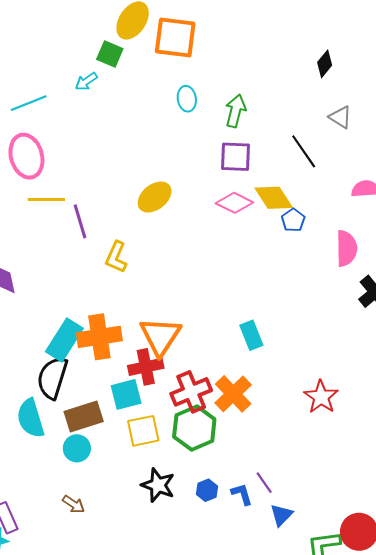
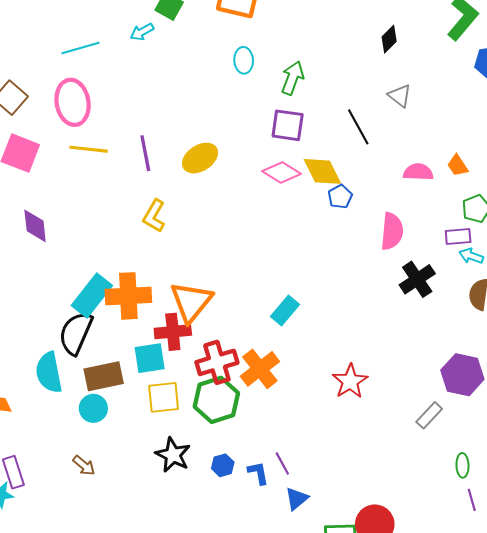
purple line: (80, 221) -> (145, 153), moved
cyan rectangle: (251, 335) -> (285, 311), turned 56

